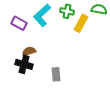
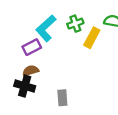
green cross: (67, 11) -> (75, 24), turned -32
purple rectangle: (19, 23) -> (32, 47), moved, turned -56

